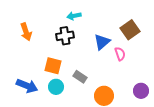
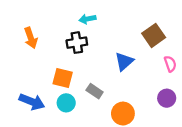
blue triangle: (102, 42) -> (124, 61), moved
pink semicircle: (120, 54) -> (170, 64), moved
purple circle: (141, 91) -> (167, 98), moved

